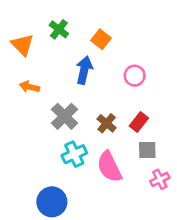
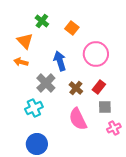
orange triangle: (22, 45) -> (25, 41), moved
blue arrow: (84, 70) -> (60, 61), moved, turned -30
pink circle: (135, 76) -> (96, 54), size x1.6
cyan cross: (74, 154) -> (34, 108), moved

